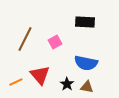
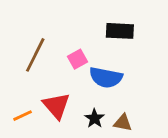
blue semicircle: (86, 63) -> (106, 77), moved

